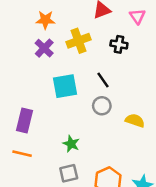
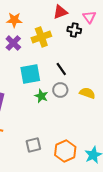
black cross: (119, 44) -> (74, 30), moved
yellow semicircle: (135, 120) -> (87, 93), moved
green star: (71, 144) -> (41, 96), moved

